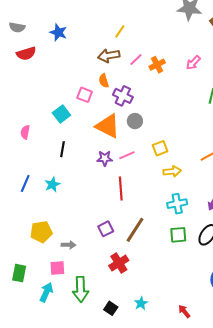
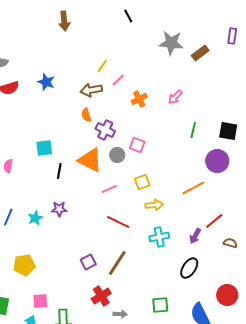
blue star: (58, 32) -> (46, 82), moved
pink line: (136, 60) -> (118, 80), moved
pink square: (85, 95) -> (137, 145), moved
cyan square: (61, 114) -> (44, 148), turned 30
black line: (62, 149) -> (59, 171), moved
purple star: (105, 158) -> (59, 209), moved
red line: (121, 188) -> (118, 222), moved, turned -60
green square: (178, 235) -> (160, 305), moved
gray arrow: (68, 245) -> (120, 314), moved

